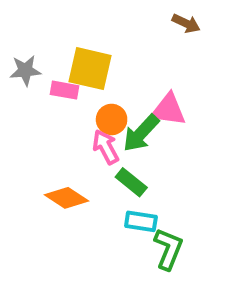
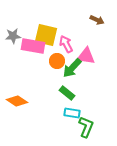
brown arrow: (186, 23) -> (97, 20), moved
pink rectangle: (65, 90) -> (33, 46), size x1.6
pink arrow: (106, 147) -> (66, 44), moved
orange diamond: (66, 198) -> (17, 101), moved

